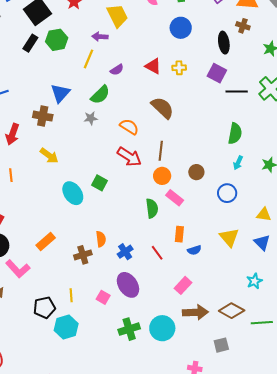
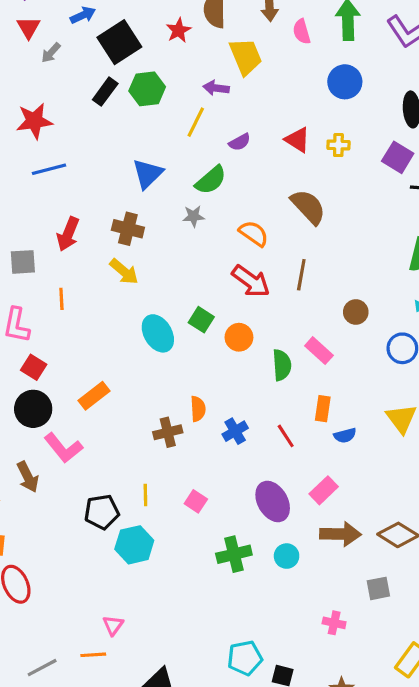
brown cross: (43, 116) -> (128, 229), moved
orange circle: (162, 176) -> (239, 337), moved
orange rectangle: (46, 242) -> (94, 396), moved
purple ellipse: (128, 285) -> (273, 501), moved
cyan circle: (162, 328) -> (287, 556), size x0.6

